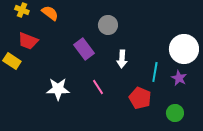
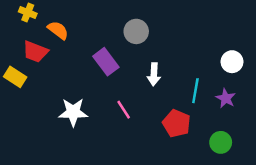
orange semicircle: (50, 13) -> (58, 30), moved
white circle: (184, 49) -> (232, 62), size x0.6

